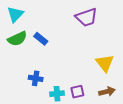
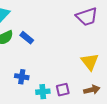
purple trapezoid: (87, 17) -> (87, 17), moved

